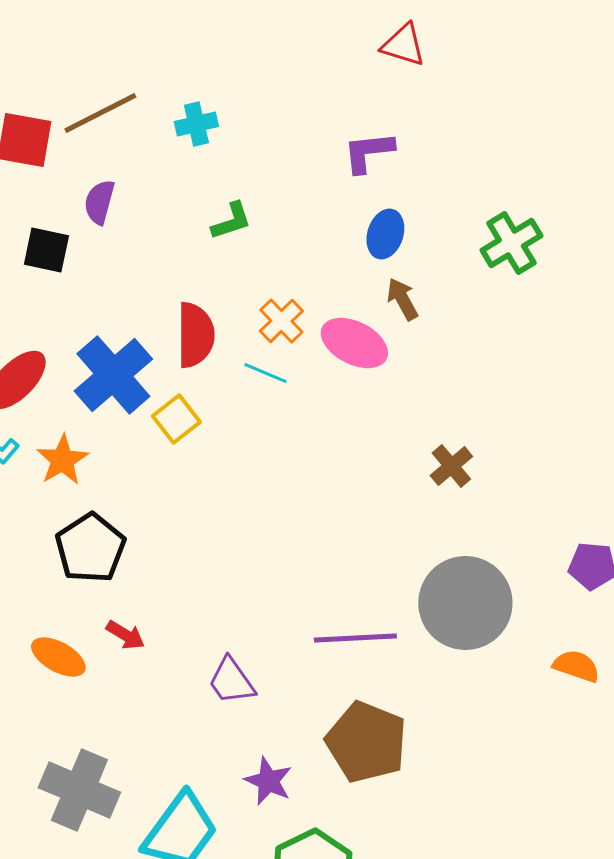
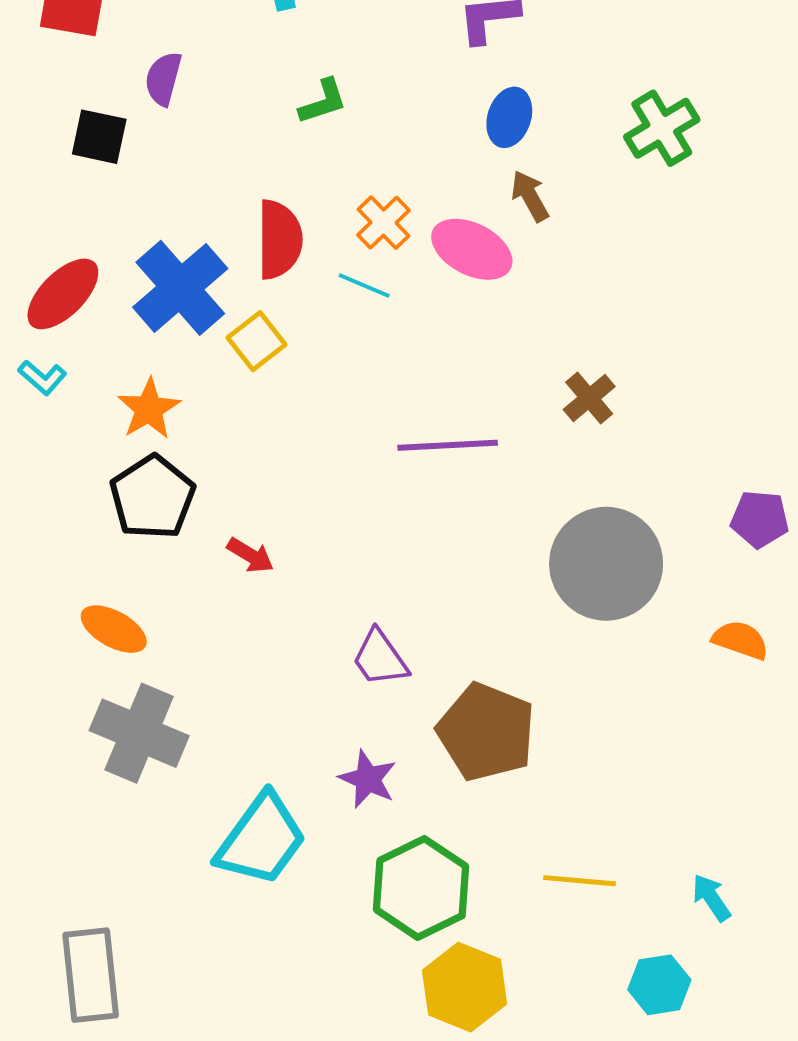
orange star: (62, 460) -> (149, 409), moved
red arrow: (125, 635) -> (250, 555), moved
purple line: (355, 638) -> (448, 445), moved
purple trapezoid: (231, 681) -> (380, 658), moved
gray cross: (79, 790) -> (139, 733), moved

